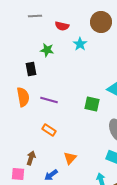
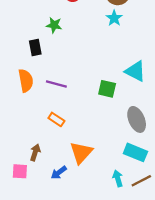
cyan star: (80, 44) -> (114, 18), moved
orange triangle: (70, 158) -> (81, 152), size x1.5

